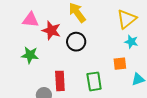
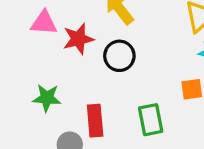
red star: (51, 30) -> (78, 39), turned -30
green star: (30, 55) -> (47, 98), moved

